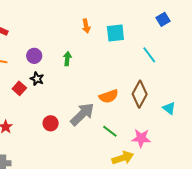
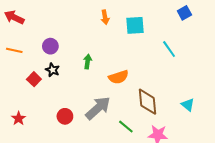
green arrow: (67, 59) -> (88, 62), moved
brown diamond: (140, 94) -> (147, 102), moved, turned -36
orange semicircle: (109, 96) -> (119, 77), moved

